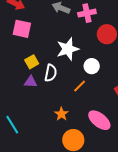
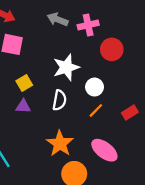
white semicircle: (51, 73) -> (59, 100), moved
orange line: (80, 86) -> (96, 110), moved
orange star: (61, 114) -> (60, 144), size x1.6

